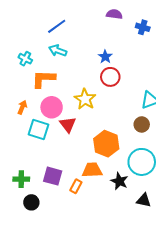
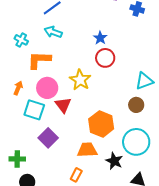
purple square: (53, 176) -> (48, 138), moved, turned 30
orange rectangle: (76, 186) -> (76, 175), moved

